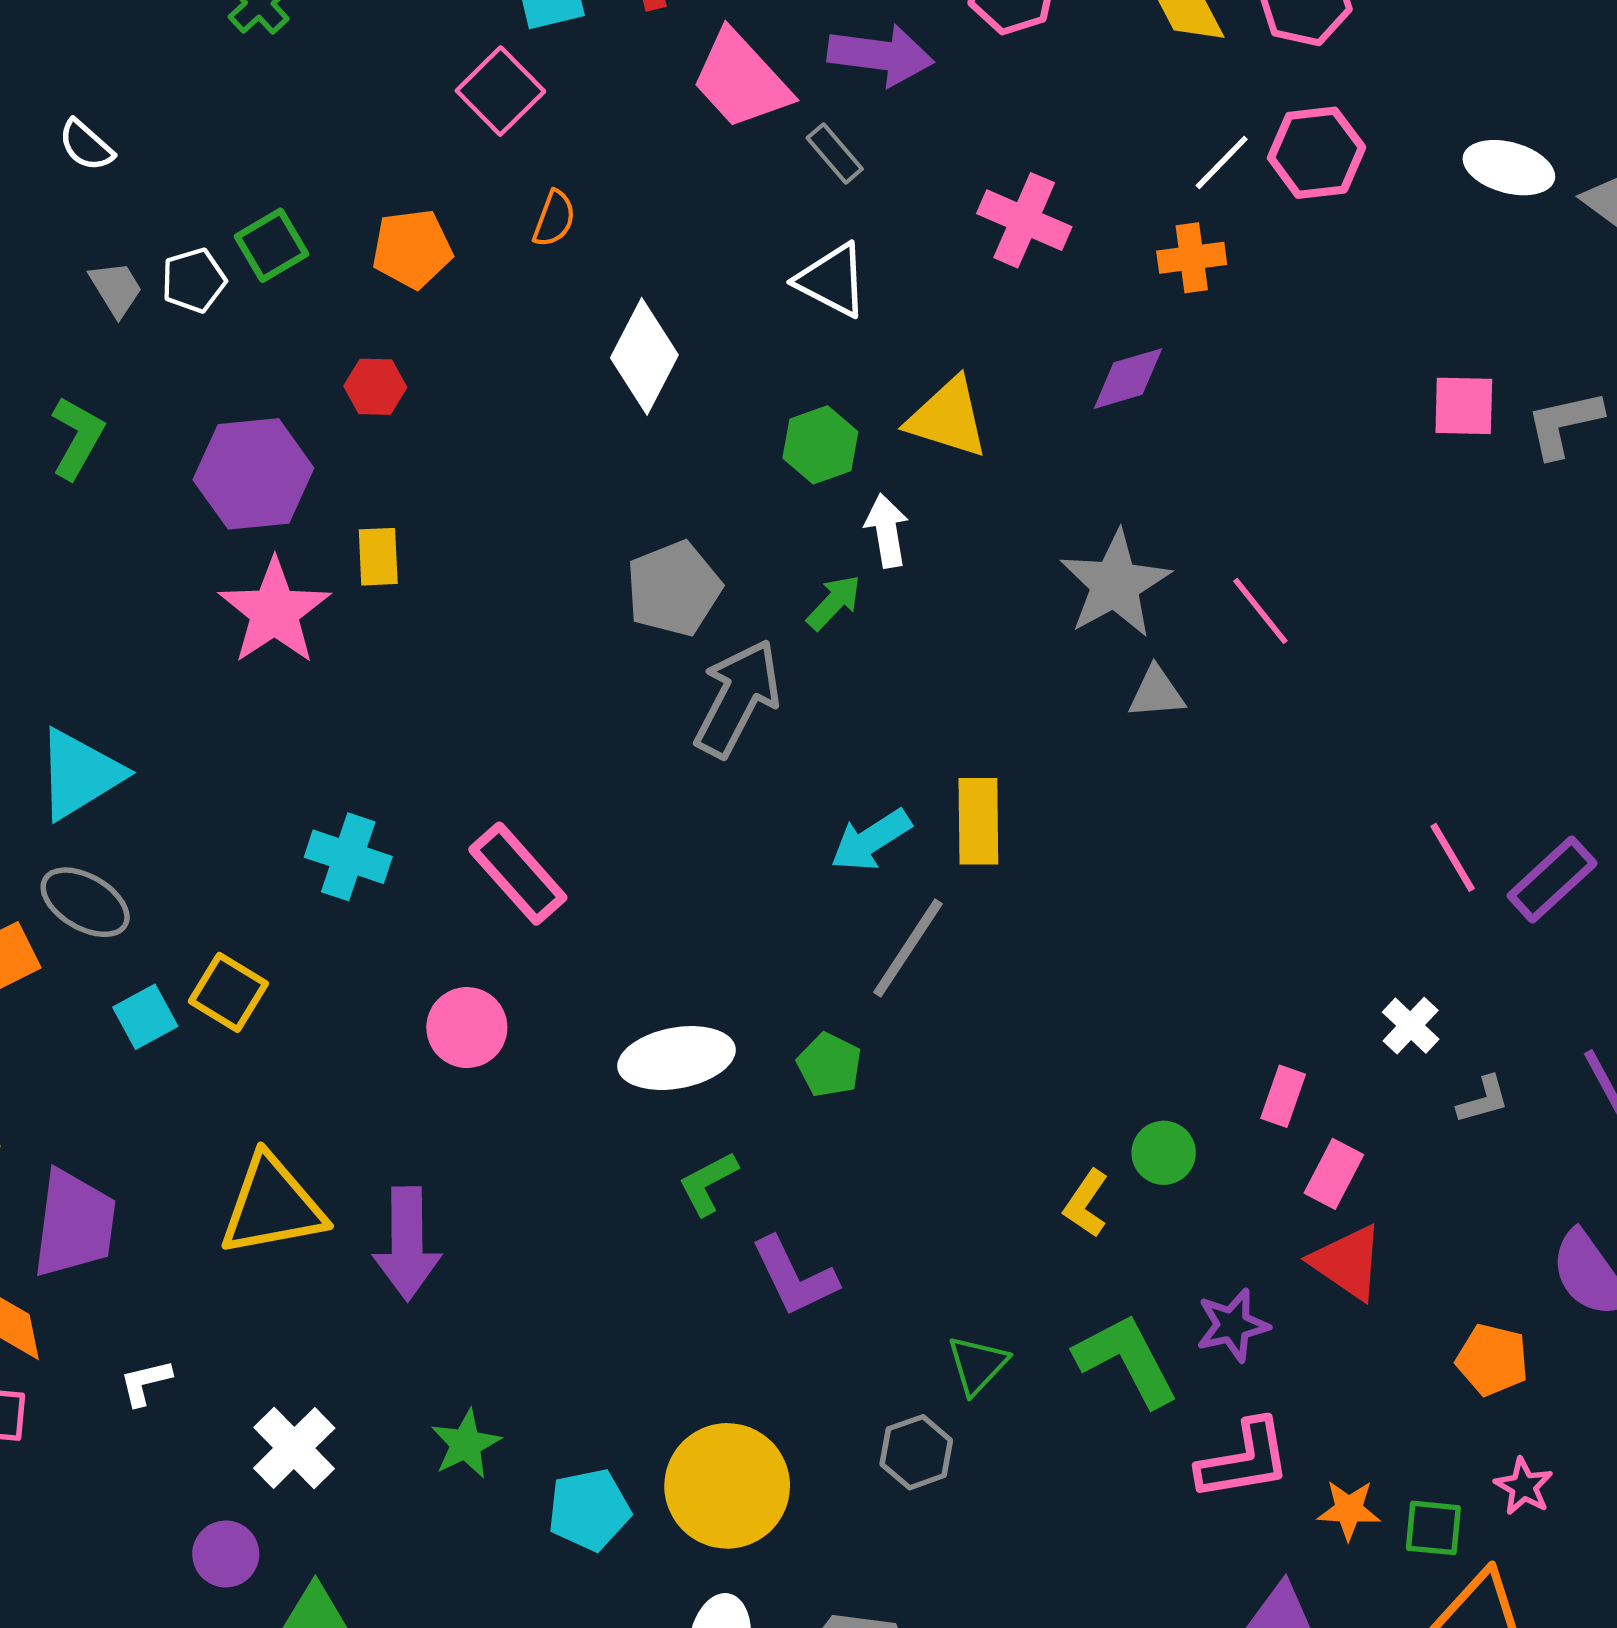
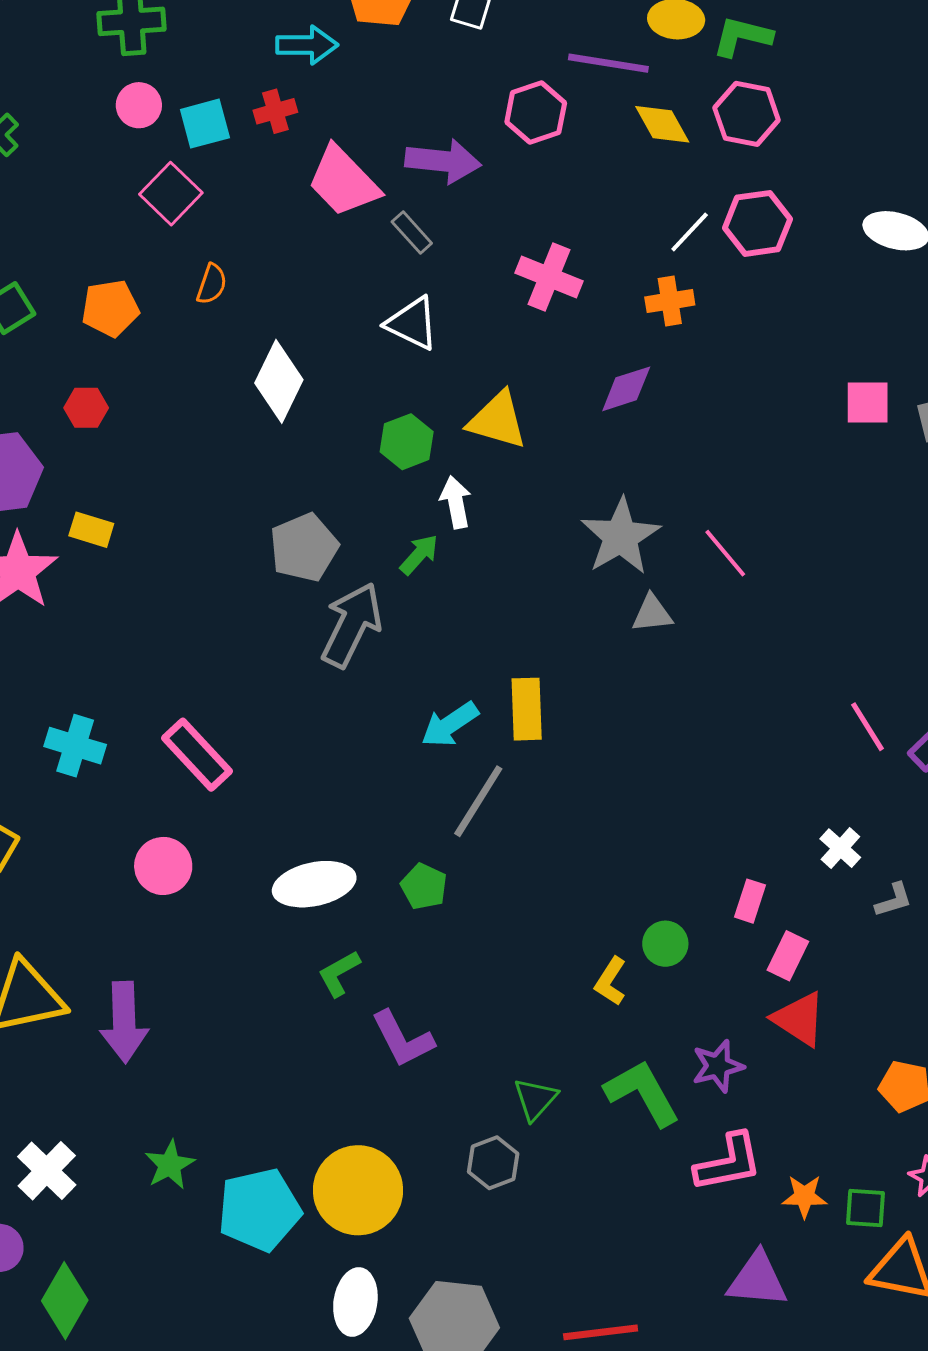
yellow rectangle: (378, 557) -> (91, 530), turned -69
cyan pentagon: (589, 1510) -> (259, 1210), size x1.4

